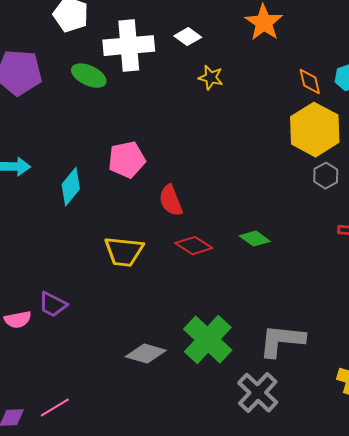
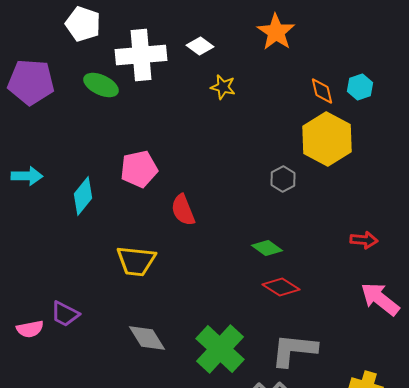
gray hexagon: (326, 176) -> (283, 179), moved
red diamond: (194, 246) -> (281, 287), moved
gray diamond: (146, 354) -> (147, 338), moved, turned 42

